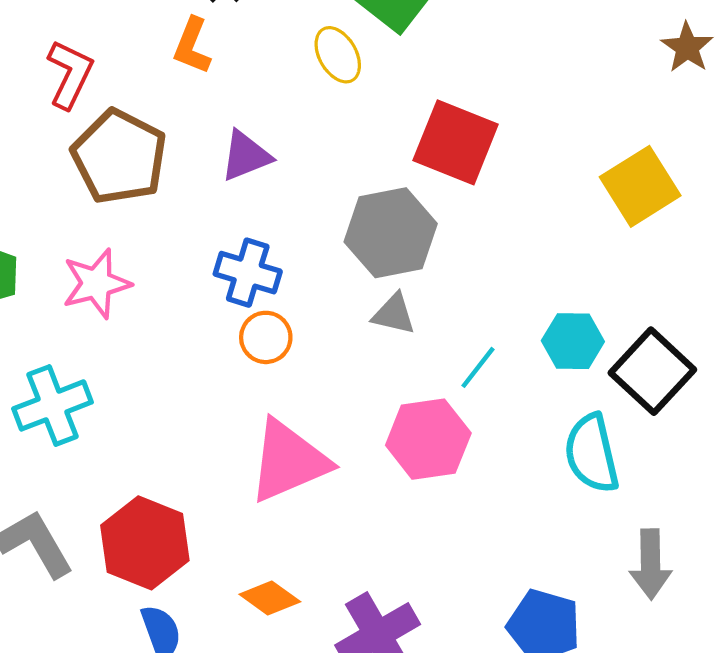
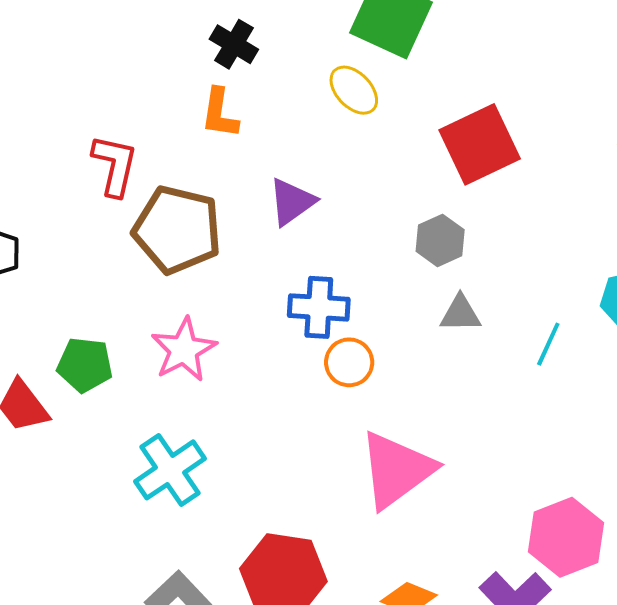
red square: (456, 142) -> (480, 144), turned -34
gray hexagon: (391, 233) -> (440, 240), size x0.6
pink hexagon: (428, 439) -> (566, 537), moved

